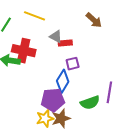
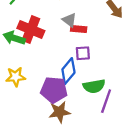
purple line: (109, 92) -> (106, 101), moved
green semicircle: (90, 103) -> (94, 86), moved
yellow star: (45, 118) -> (16, 77), moved

